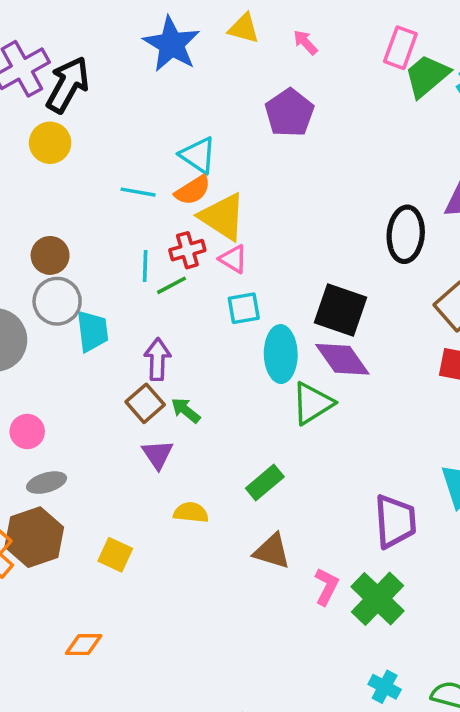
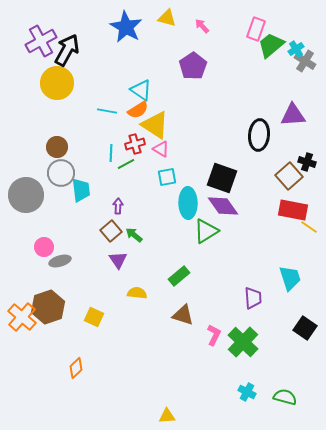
yellow circle: (50, 143) -> (57, 83), size x1.4
purple arrow: (157, 359) -> (118, 206), size x0.7
gray ellipse: (47, 483) -> (60, 261), moved
purple trapezoid: (395, 521) -> (253, 298), size x0.7
orange diamond: (84, 645) -> (76, 368), turned -45

